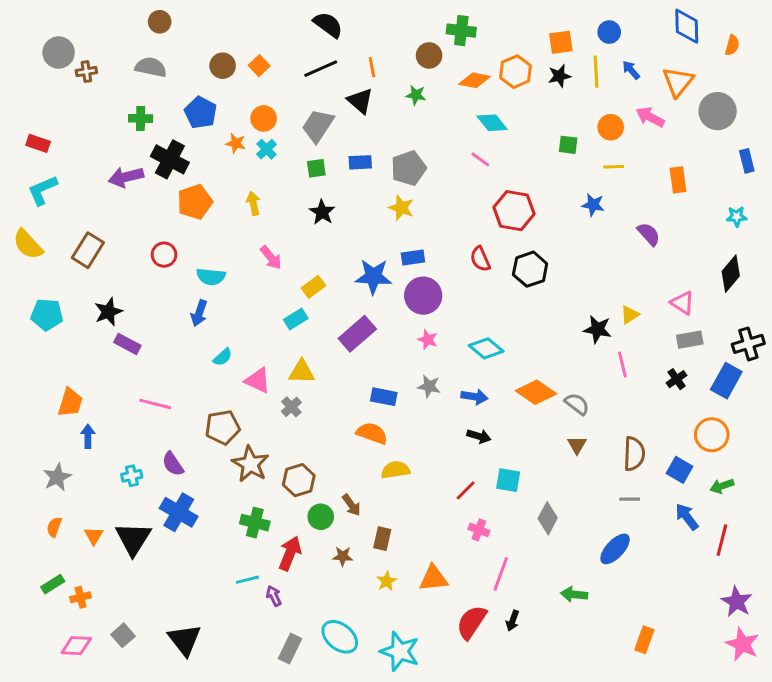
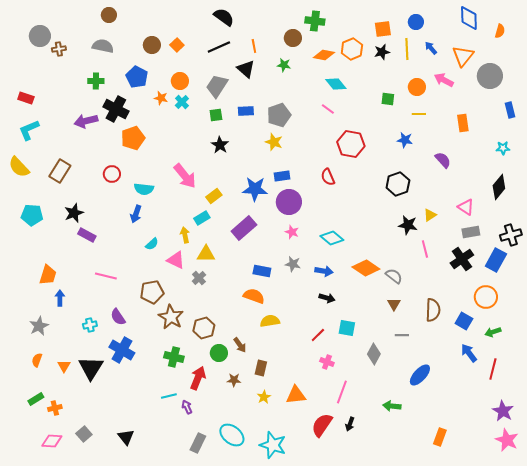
yellow arrow: (253, 203) -> (185, 235), moved
pink arrow: (271, 258) -> (185, 176), size x1.5
black hexagon: (530, 269) -> (398, 184), moved
black cross: (677, 379) -> (462, 259), size x1.6
gray line: (630, 499) -> (402, 335), moved
black triangle: (185, 640) -> (126, 437), size x0.7

